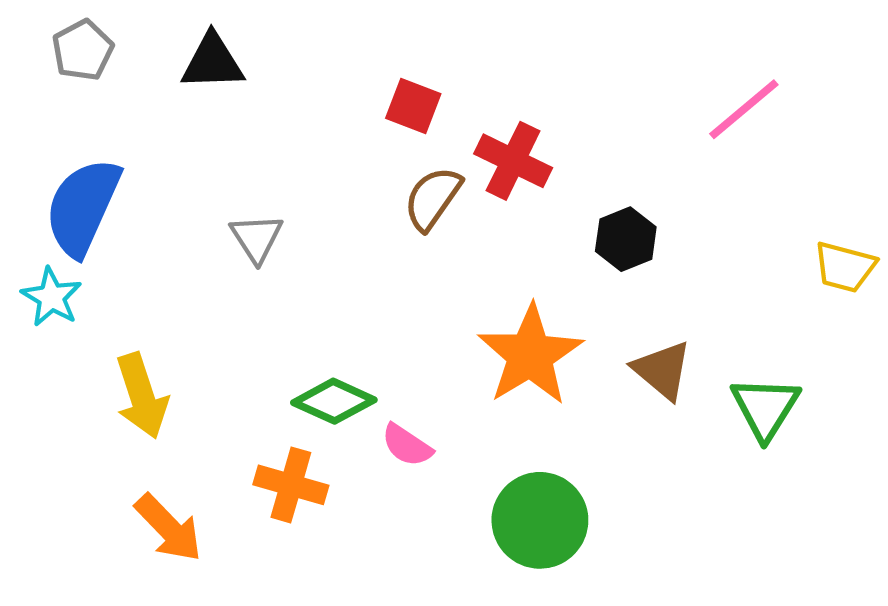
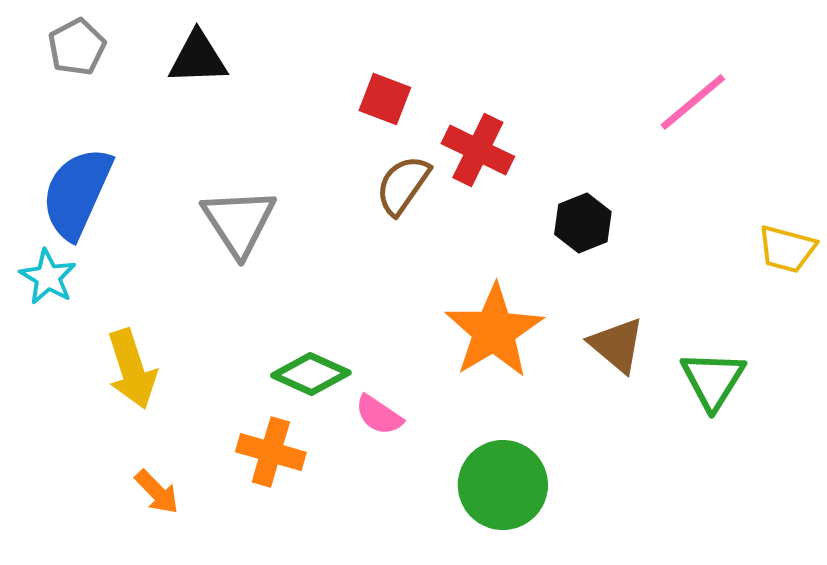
gray triangle: (257, 238) -> (239, 222), size x1.5
orange arrow: (169, 528) -> (157, 492), size x0.7

